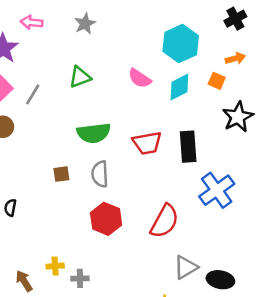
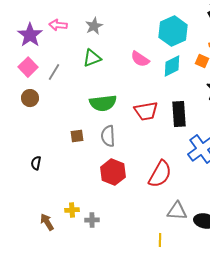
pink arrow: (31, 22) -> (58, 25), moved
gray star: (85, 24) -> (94, 26), moved
gray triangle: (186, 267) -> (177, 211), turned 35

